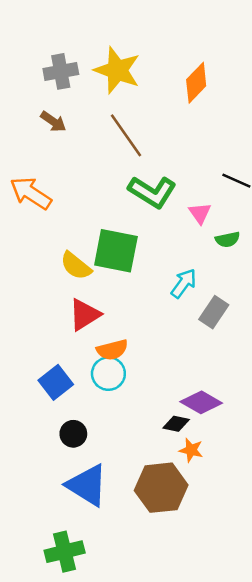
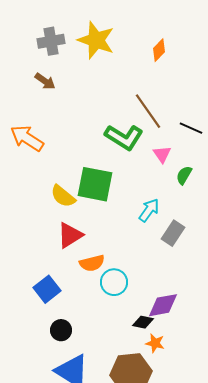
orange diamond: (196, 83) -> (159, 50), size x0.7
brown line: (126, 135) -> (148, 111), moved
green semicircle: (228, 239) -> (184, 175), turned 132
cyan circle: (108, 374) -> (114, 282), moved
purple diamond: (201, 402) -> (163, 305), turned -40

